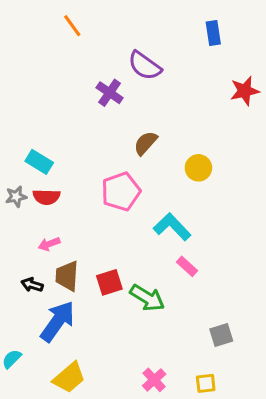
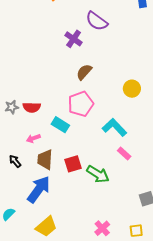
brown semicircle: (146, 143) -> (84, 72), moved
cyan rectangle: (39, 162) -> (60, 125), moved
black arrow: (32, 285) -> (15, 161), moved, turned 32

